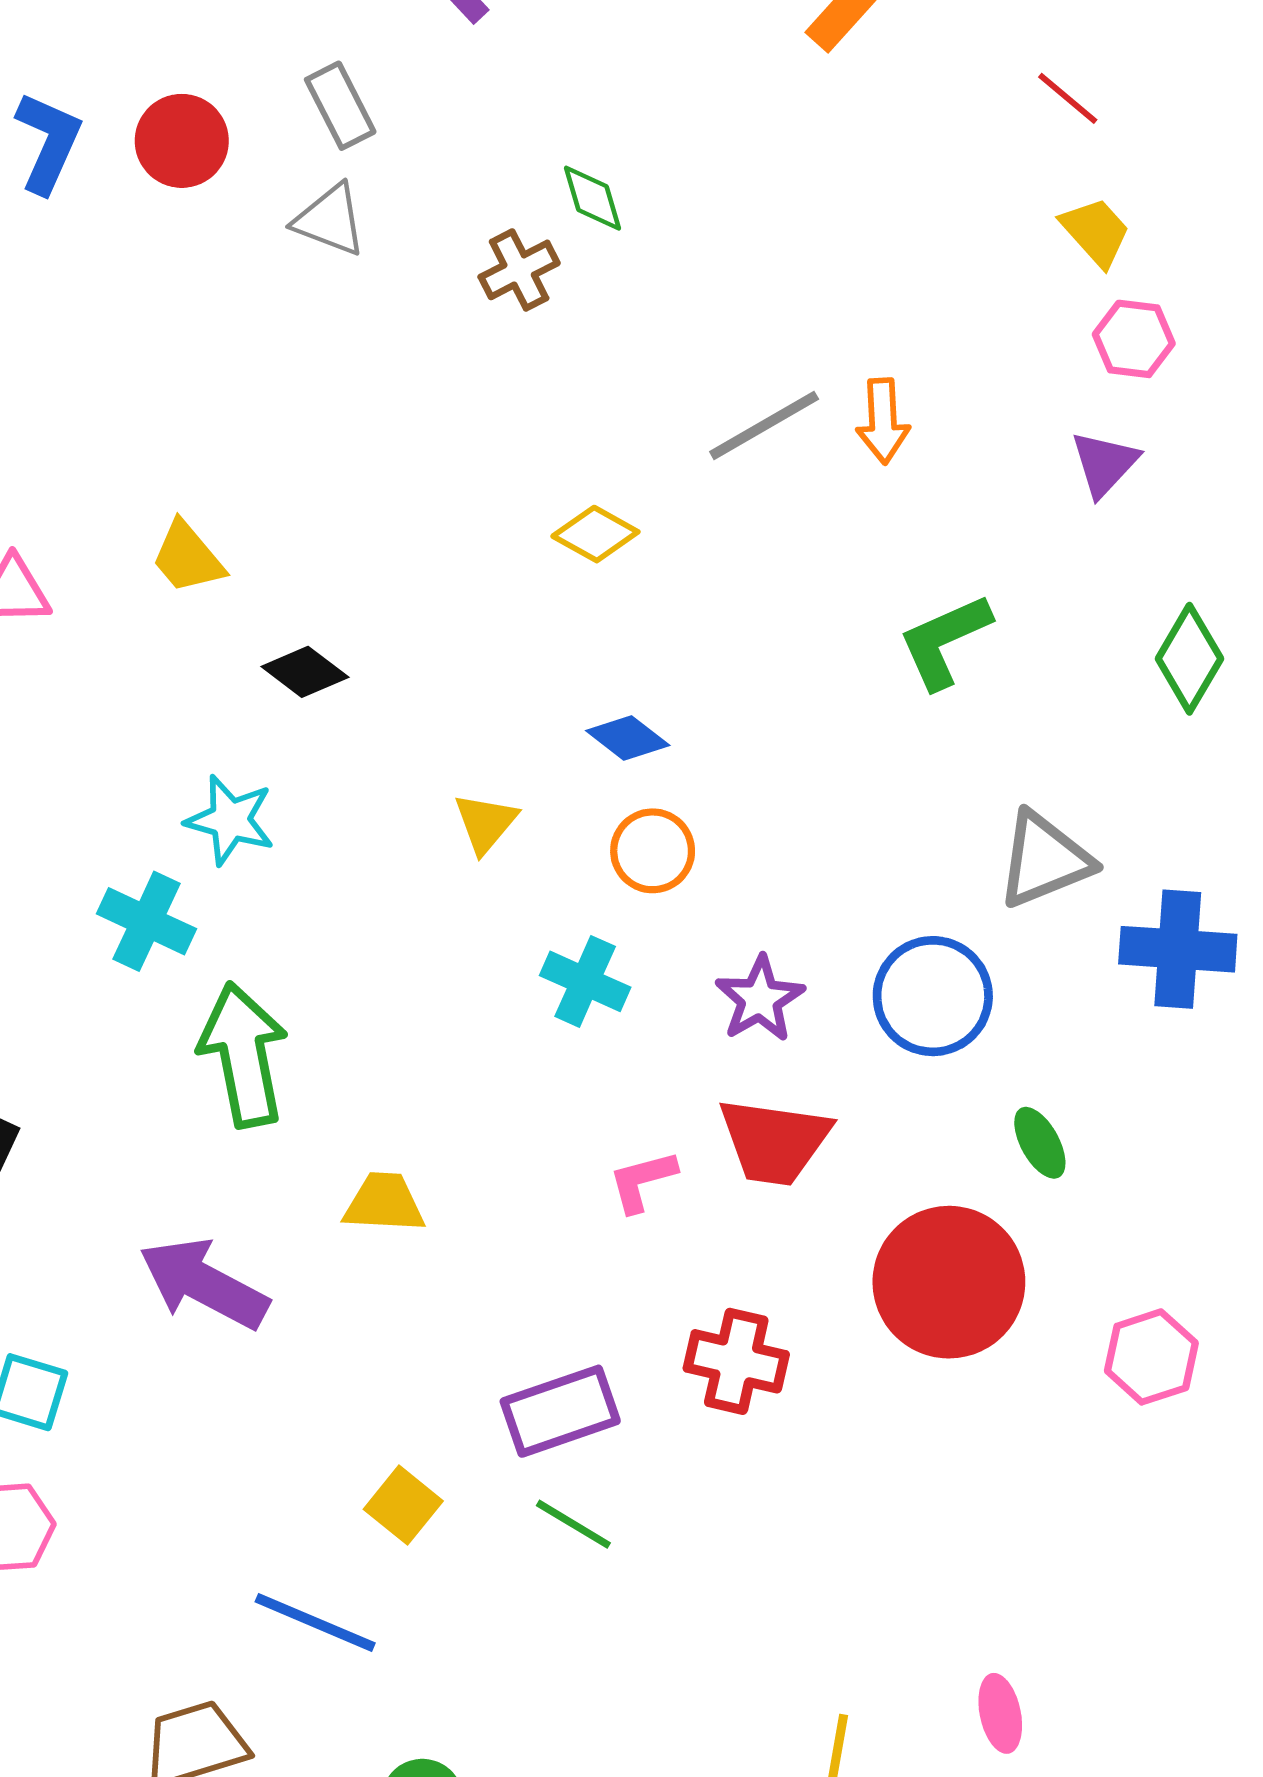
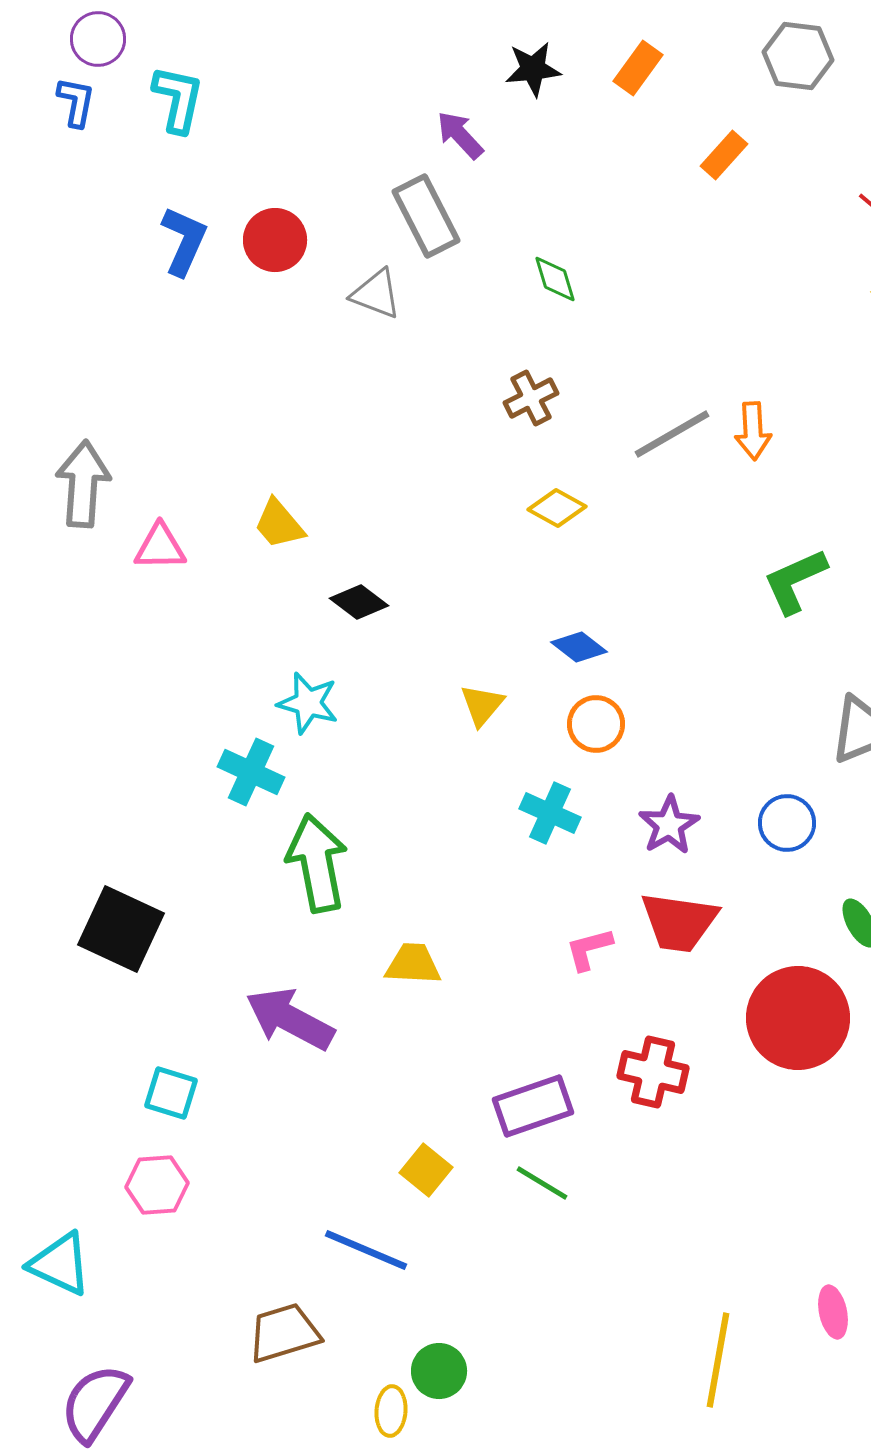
gray rectangle: (340, 106) -> (426, 216), moved, size x1.4
brown cross: (519, 270) -> (531, 398), moved
blue circle: (933, 996) -> (787, 823), size x0.7

